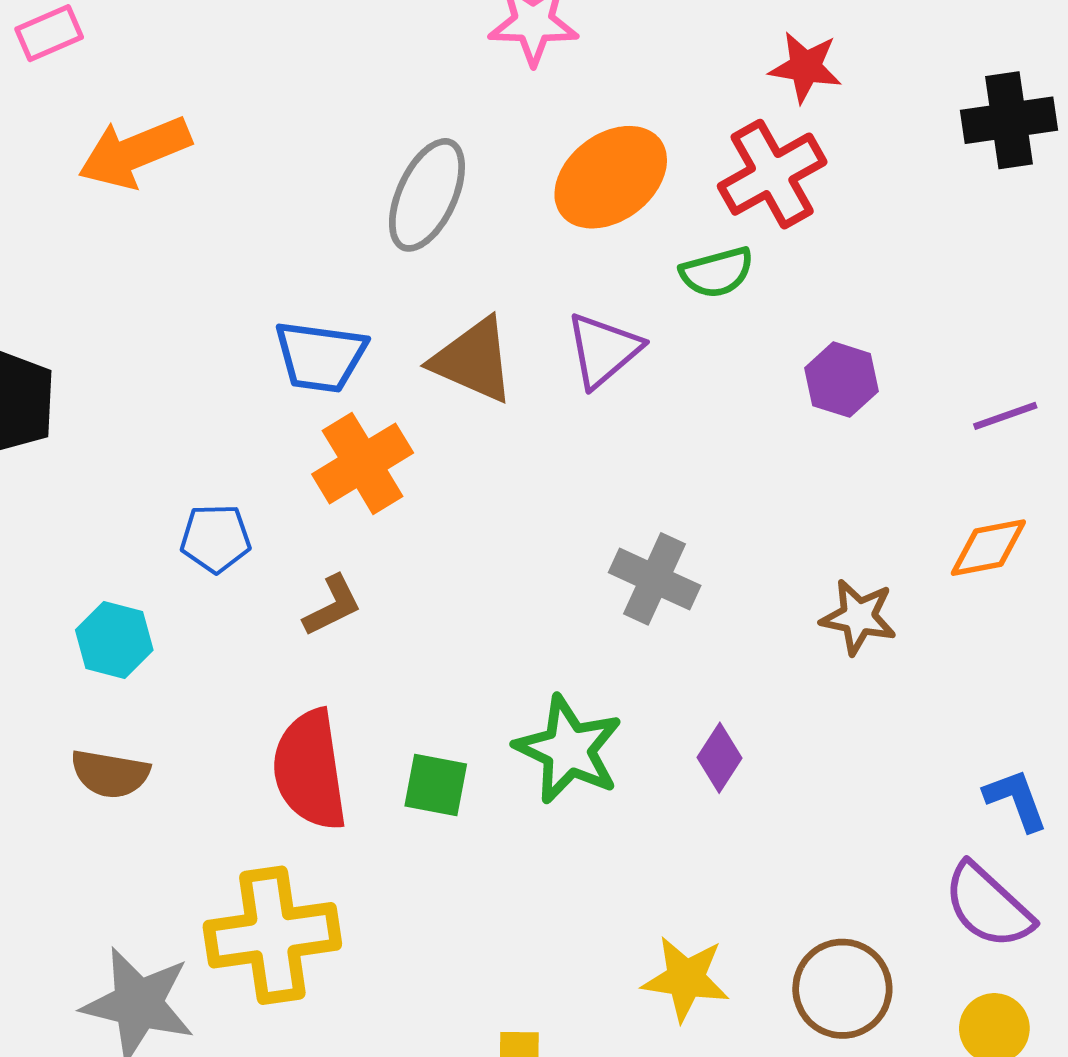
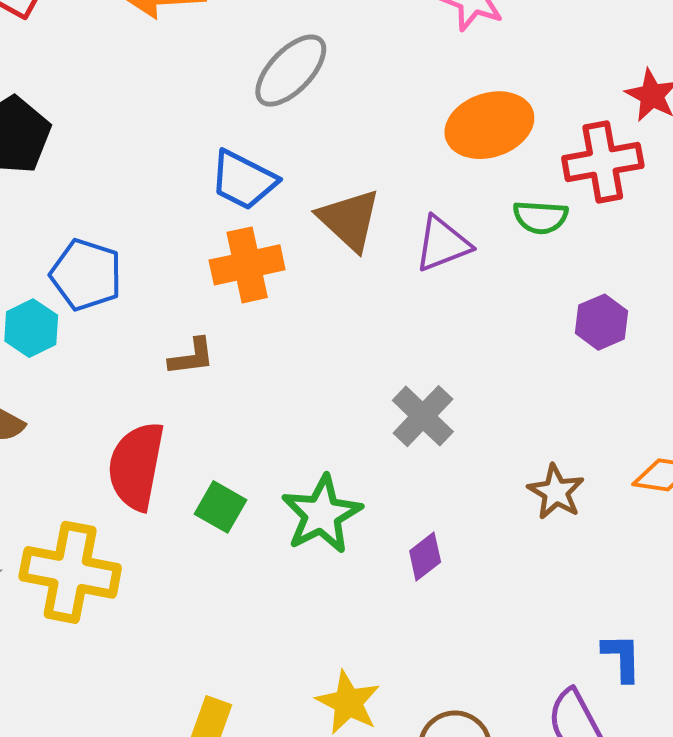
gray ellipse: (427, 195) -> (291, 71), moved
blue pentagon: (216, 538) -> (86, 275), moved, size x1.4

